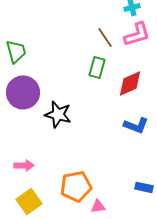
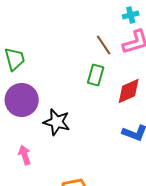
pink arrow: (24, 165) -> (25, 155), moved, turned -108

